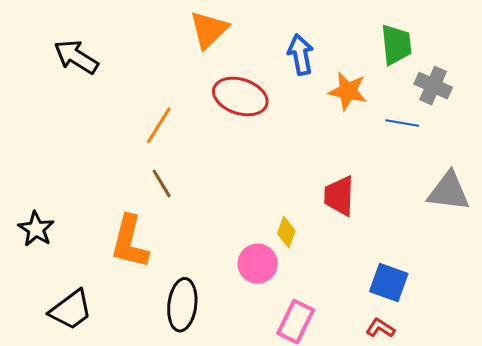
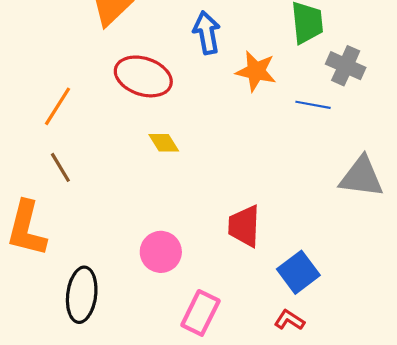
red trapezoid: (339, 196) -> (244, 226), moved
yellow diamond: (286, 232) -> (164, 143), moved, turned -52
blue square: (389, 283) -> (298, 272), turned 33

